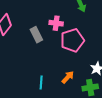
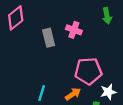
pink pentagon: (72, 40) -> (88, 71), moved

